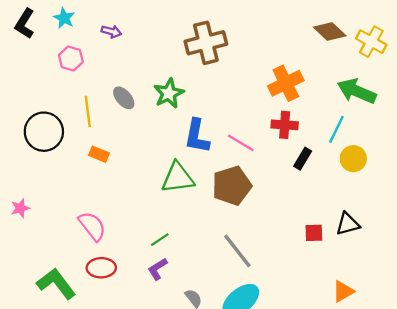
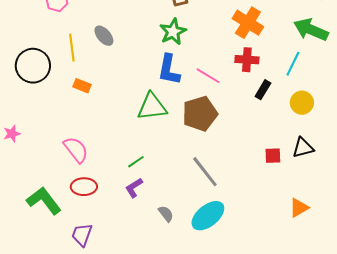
orange cross: (286, 83) -> (248, 23), turned -32
green star: (169, 93) -> (173, 32), moved
yellow circle: (353, 159) -> (302, 103), moved

